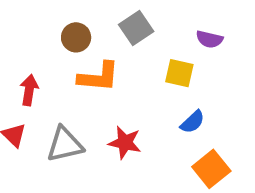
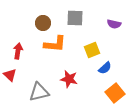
gray square: (136, 28) -> (75, 18), turned 36
yellow square: (179, 73) -> (92, 50), moved, turned -35
gray triangle: (65, 144) -> (39, 92), moved

